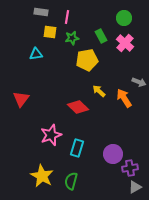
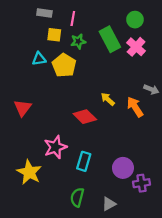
green rectangle: (101, 36) -> (110, 39), size x1.6
yellow pentagon: (87, 60) -> (64, 65), moved, turned -30
yellow star: (42, 176) -> (29, 172), moved
gray triangle: (135, 187) -> (109, 204), moved

